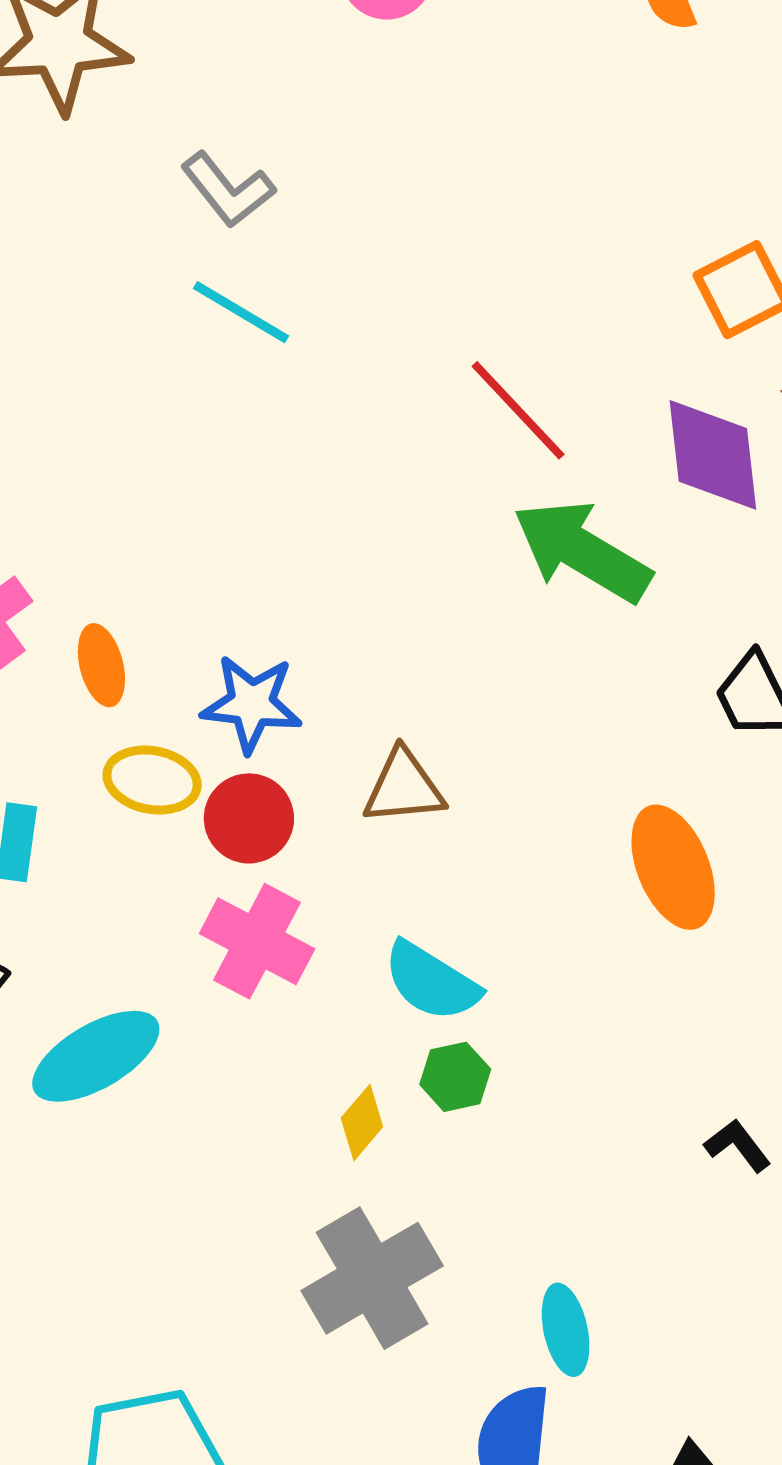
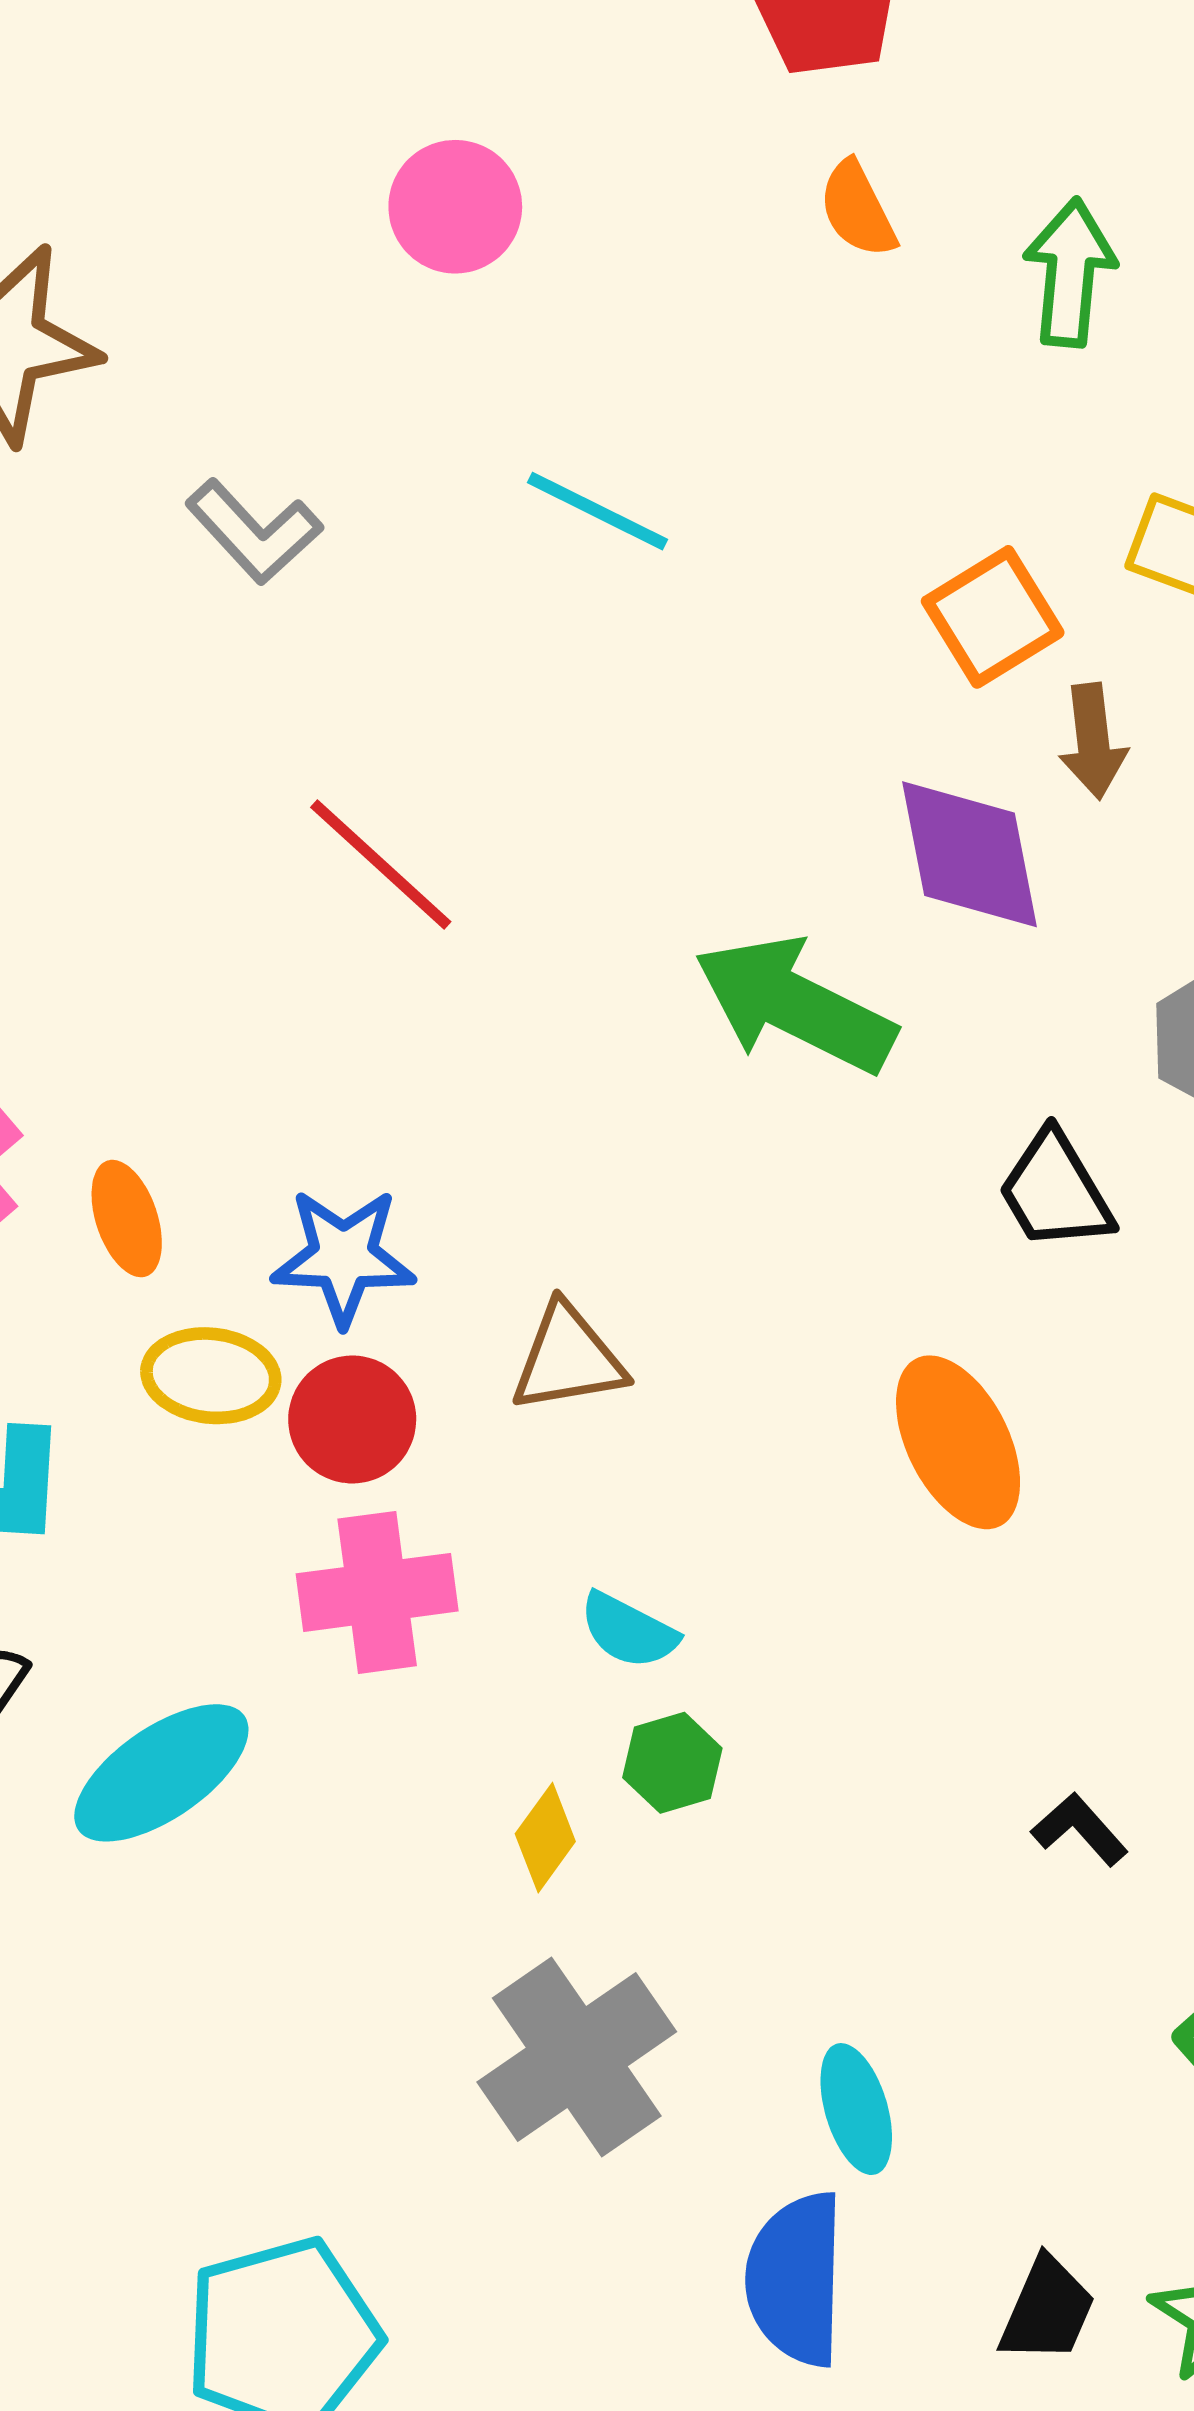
cyan line: (241, 312) -> (597, 511), moved
red line: (518, 410) -> (381, 865), moved
pink cross: (257, 941) -> (377, 1592), turned -31
cyan semicircle: (431, 982) -> (628, 1631), size x0.7

